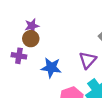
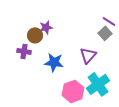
purple star: (32, 26) -> (46, 27), moved

